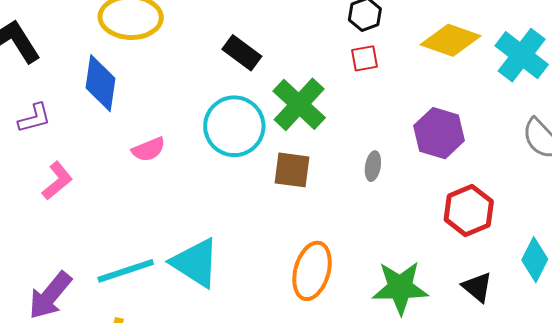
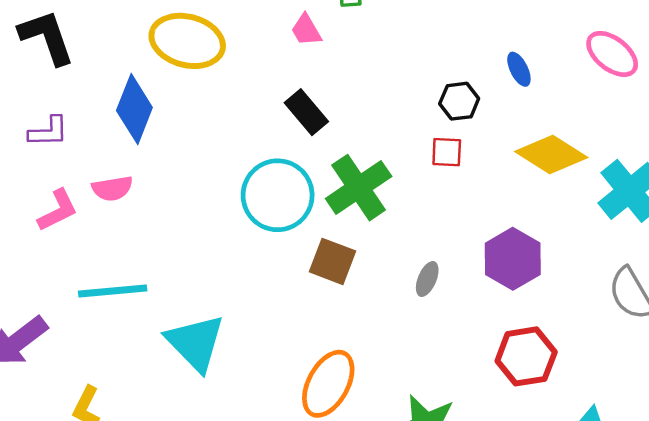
pink semicircle: (149, 149) -> (112, 188), moved
cyan line: (126, 271) -> (113, 291), moved

